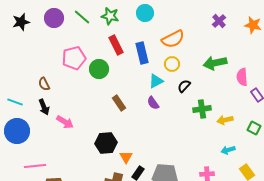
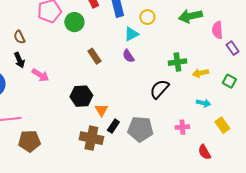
black semicircle: (184, 86) -> (159, 89), moved, size x1.5
cyan arrow: (228, 150) -> (203, 103), turned -152

